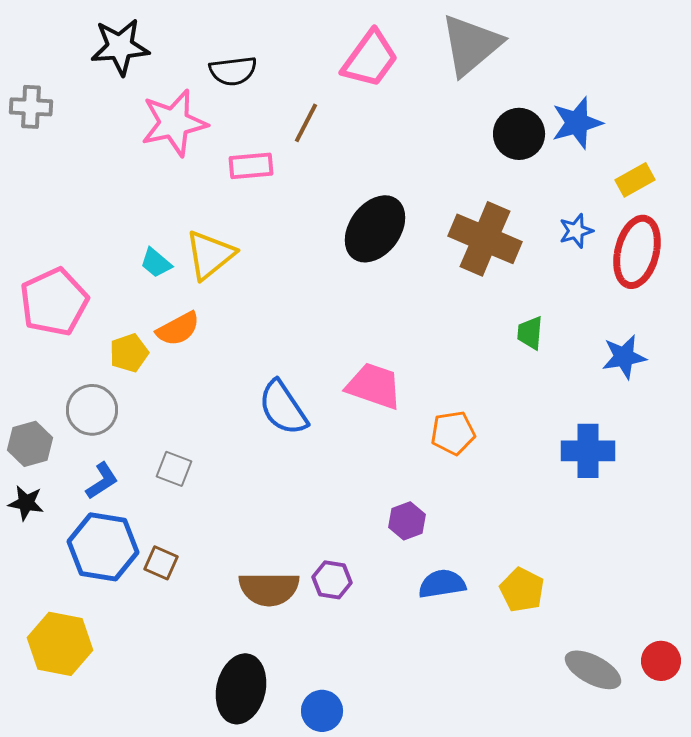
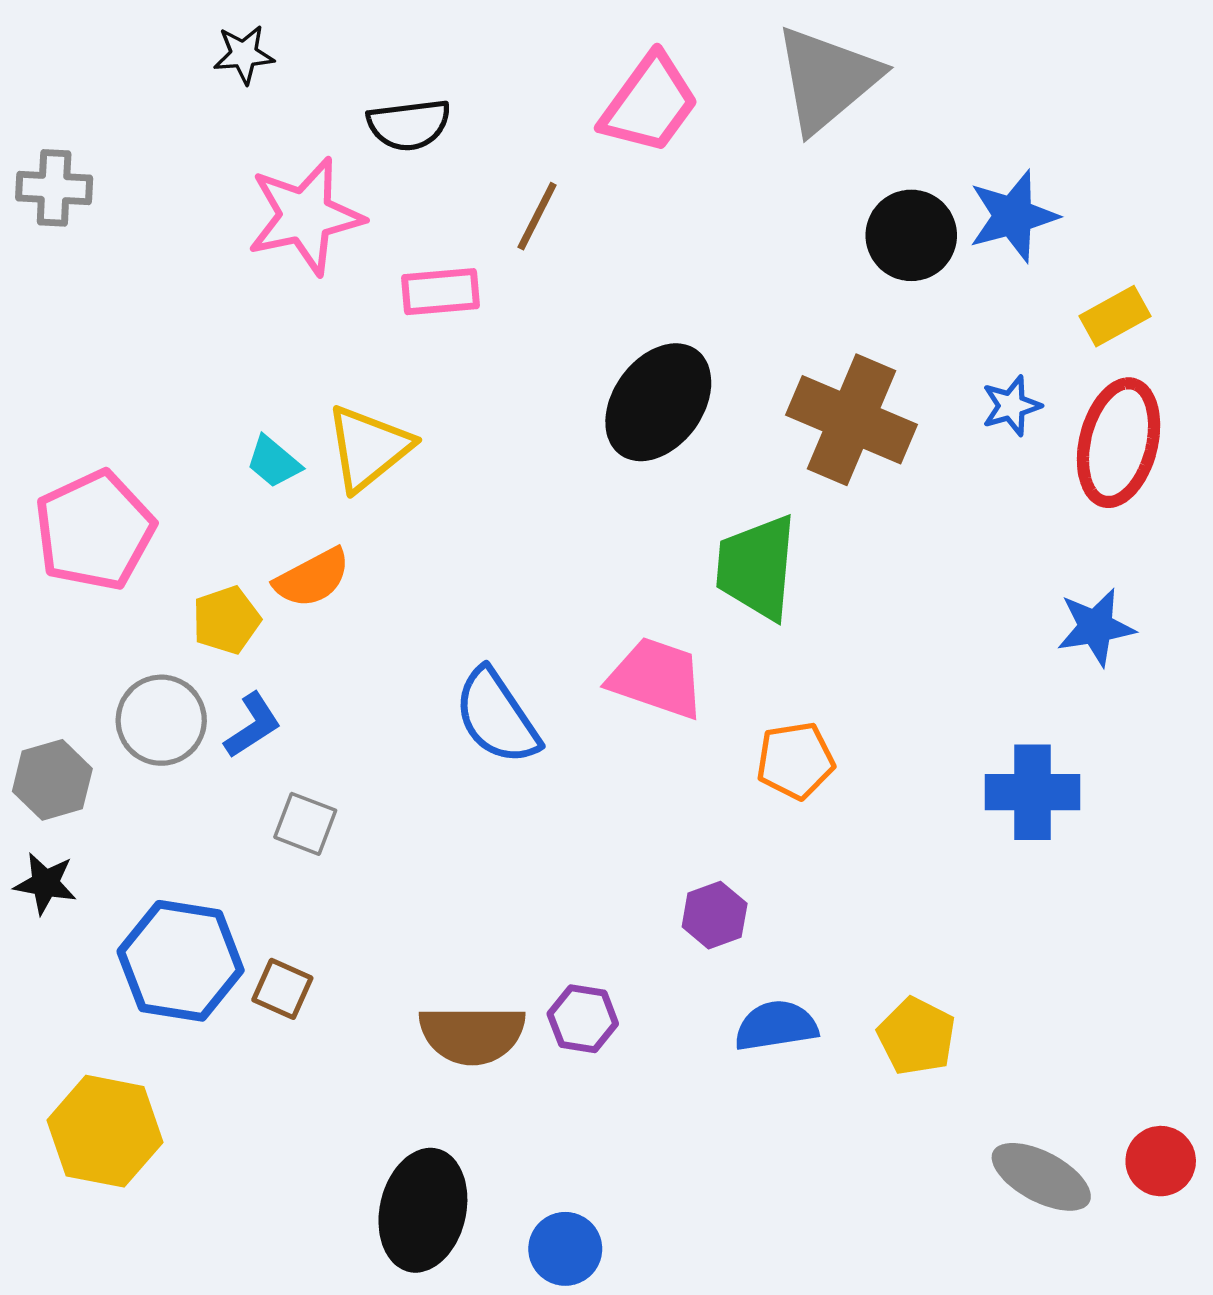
black star: (120, 47) -> (244, 54), moved, size x0.6
green trapezoid: (530, 333) -> (757, 567), moved, size x1.8
blue L-shape: (102, 481) -> (253, 725), moved

